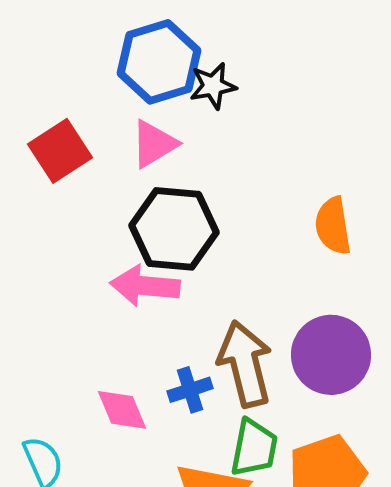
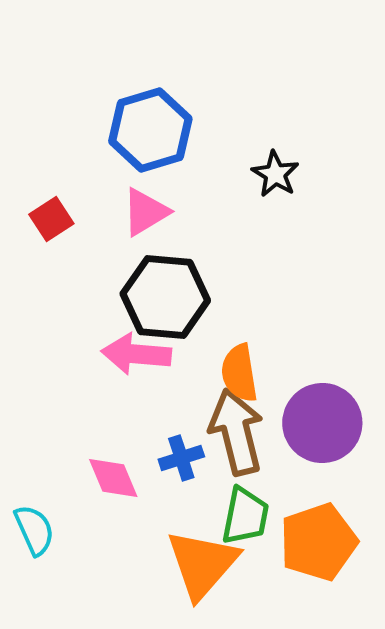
black star: (213, 86) -> (275, 174), moved, turned -30
red square: (60, 151) -> (51, 219), size x0.7
orange semicircle: (333, 226) -> (239, 373), moved

